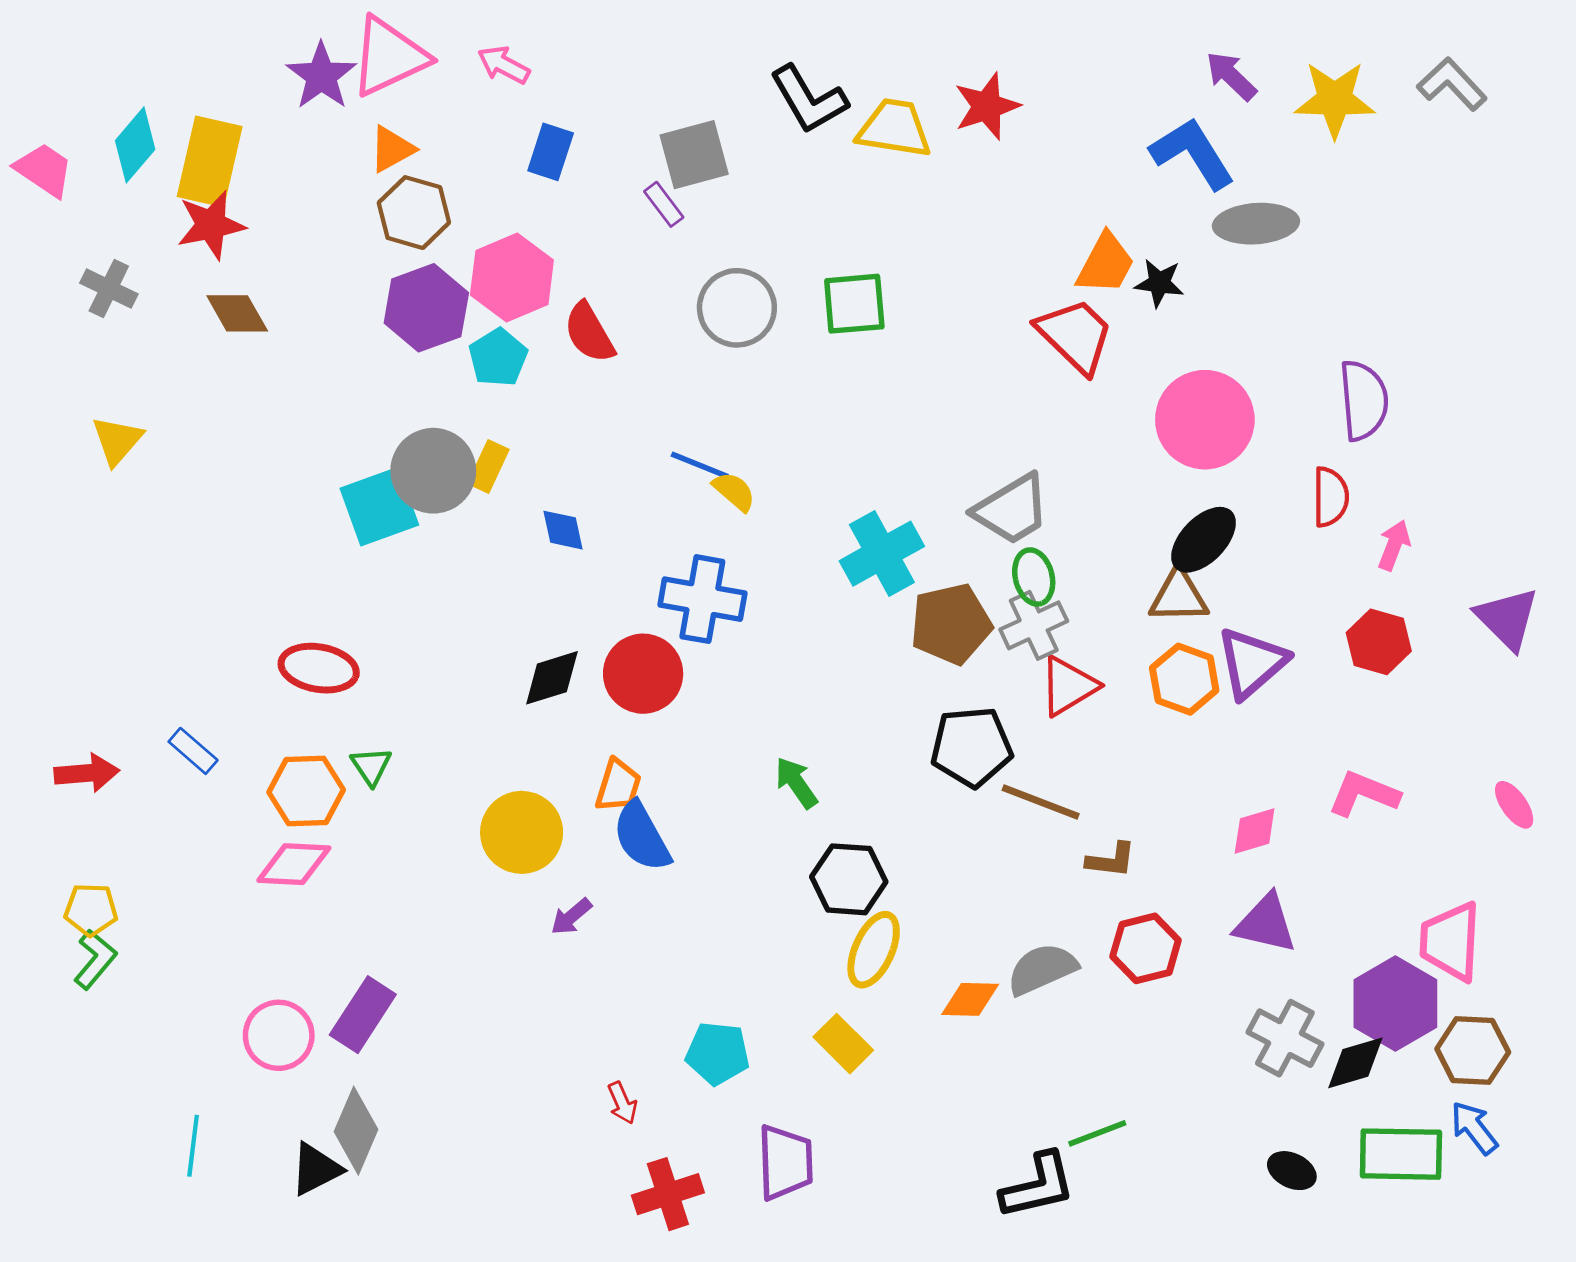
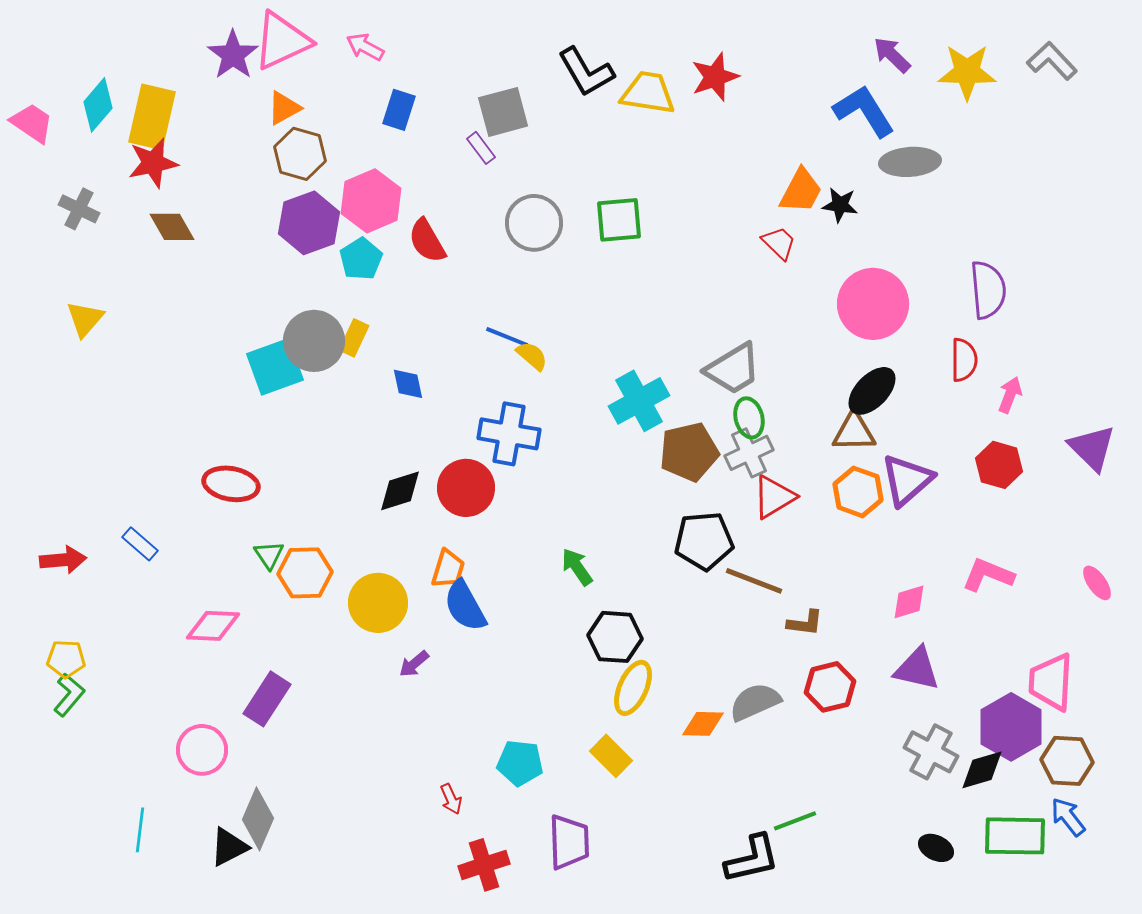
red trapezoid: (1075, 335) -> (779, 243), size x0.6
orange hexagon: (306, 791) -> (305, 573), moved
purple rectangle: (363, 1015) -> (267, 699), moved

